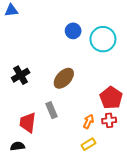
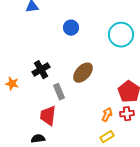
blue circle: (73, 31) -> (71, 28), moved
gray rectangle: (51, 110) -> (59, 92), moved

